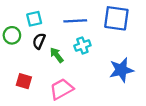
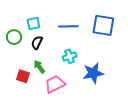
cyan cross: (82, 46) -> (70, 56), moved
green arrow: (57, 55) -> (39, 67), moved
blue star: (121, 70) -> (93, 73), moved

